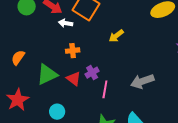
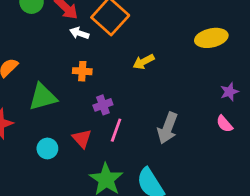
red triangle: (74, 79) -> (82, 139), moved
gray arrow: (142, 81) -> (168, 128), turned -60

